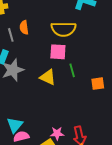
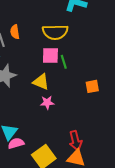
green line: (72, 70) -> (64, 62), moved
pink star: (57, 133) -> (47, 102), moved

